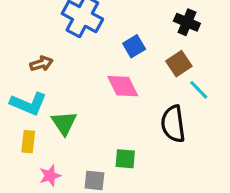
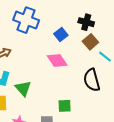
black cross: (187, 22) -> (86, 22), moved

